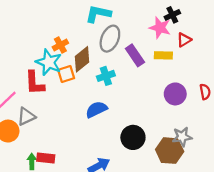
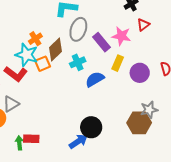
pink star: (160, 28) -> (121, 36), moved
yellow rectangle: (163, 55) -> (118, 63), moved, turned -63
red L-shape: (35, 83) -> (16, 74), turned -45
blue semicircle: (96, 109) -> (95, 79), moved
black circle: (133, 137) -> (91, 127), moved

